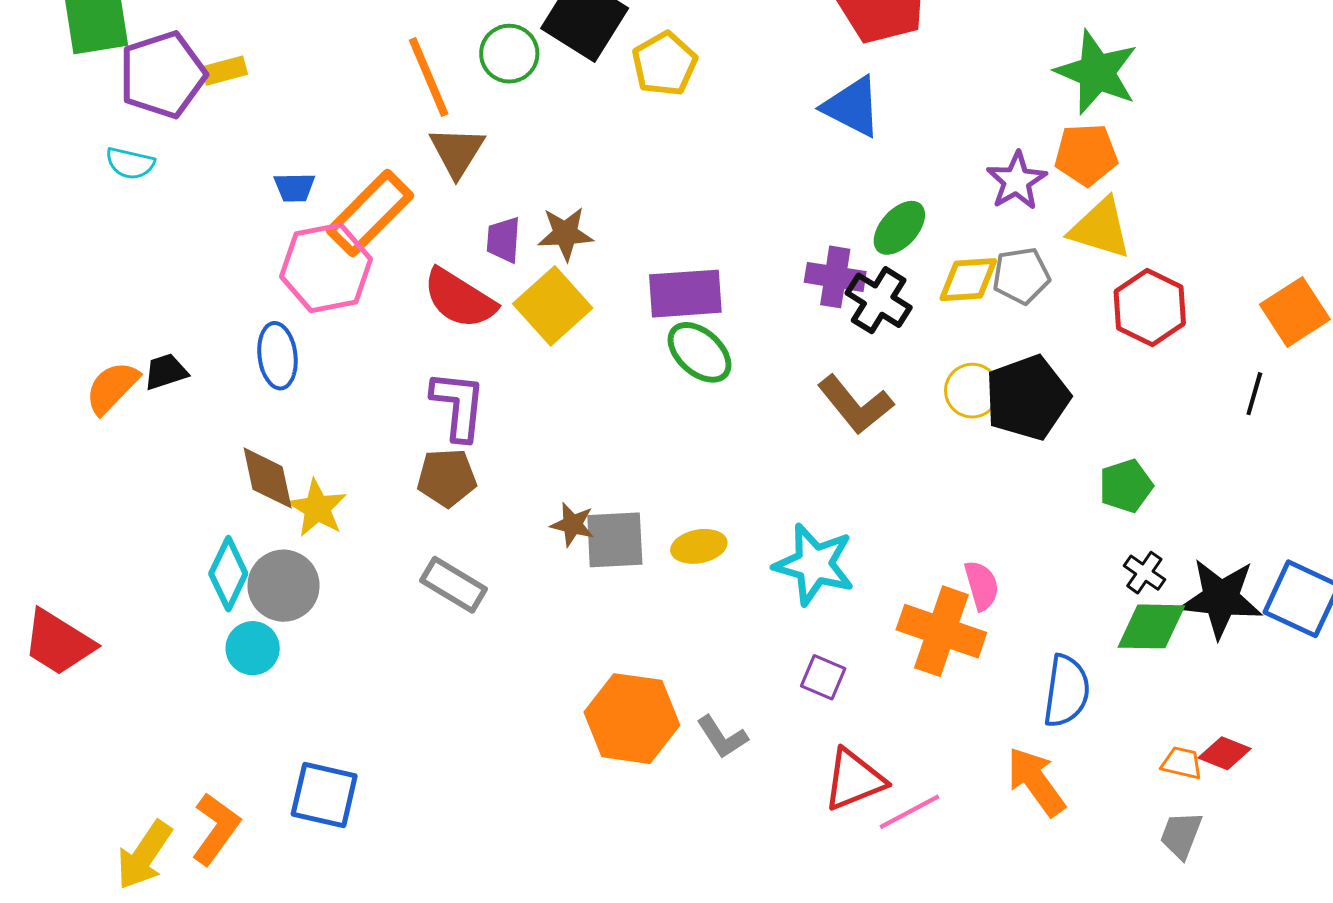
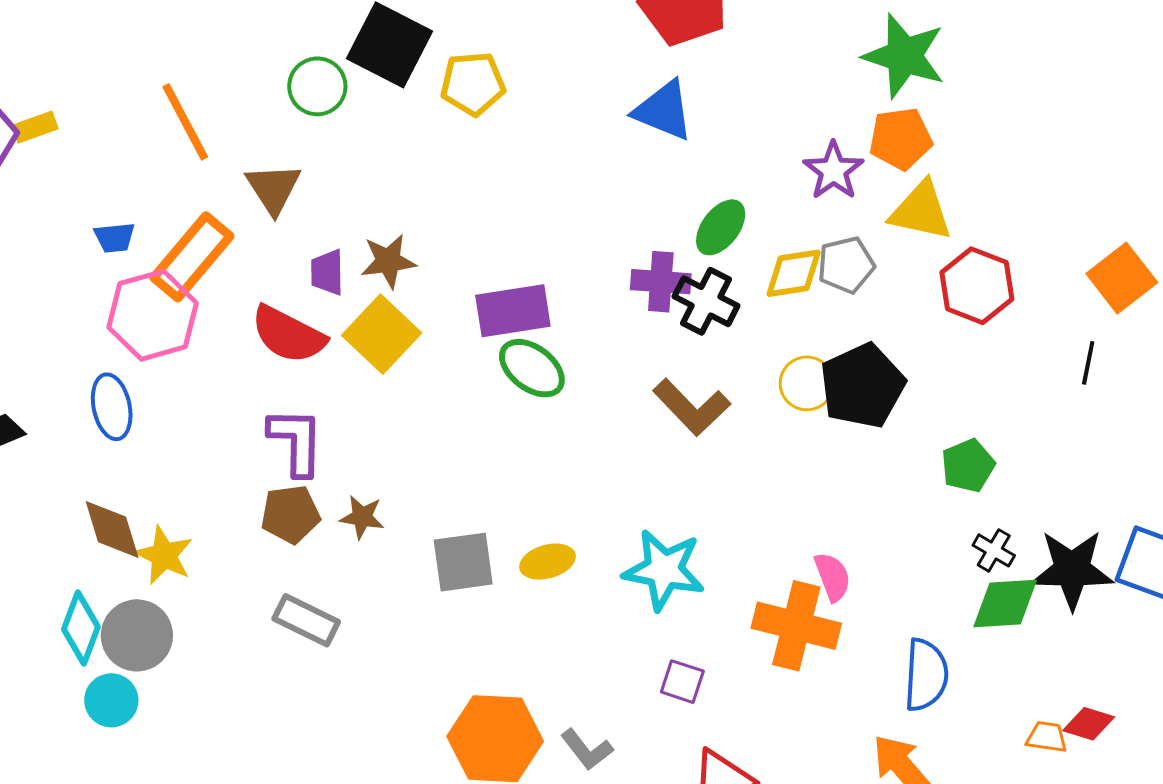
yellow pentagon: (664, 64) -> (473, 84), turned 30
orange line: (429, 77) -> (185, 122), moved
brown star: (572, 525) -> (362, 517), moved

